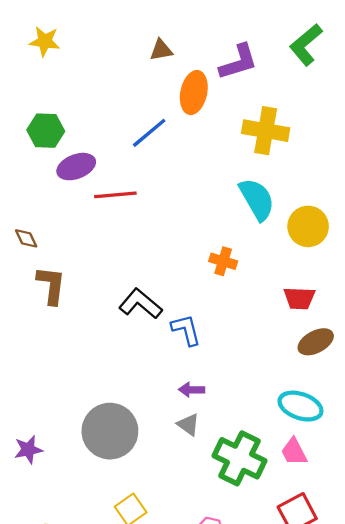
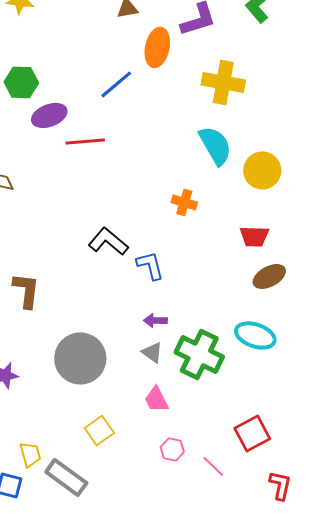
brown L-shape: (51, 285) -> (26, 290), moved
pink trapezoid: (294, 452) -> (156, 399), moved
green cross: (239, 458) -> (199, 354), moved

